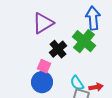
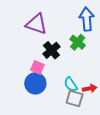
purple triangle: (43, 23) -> (36, 24), turned 50
green cross: (84, 41) -> (78, 42), size x0.7

